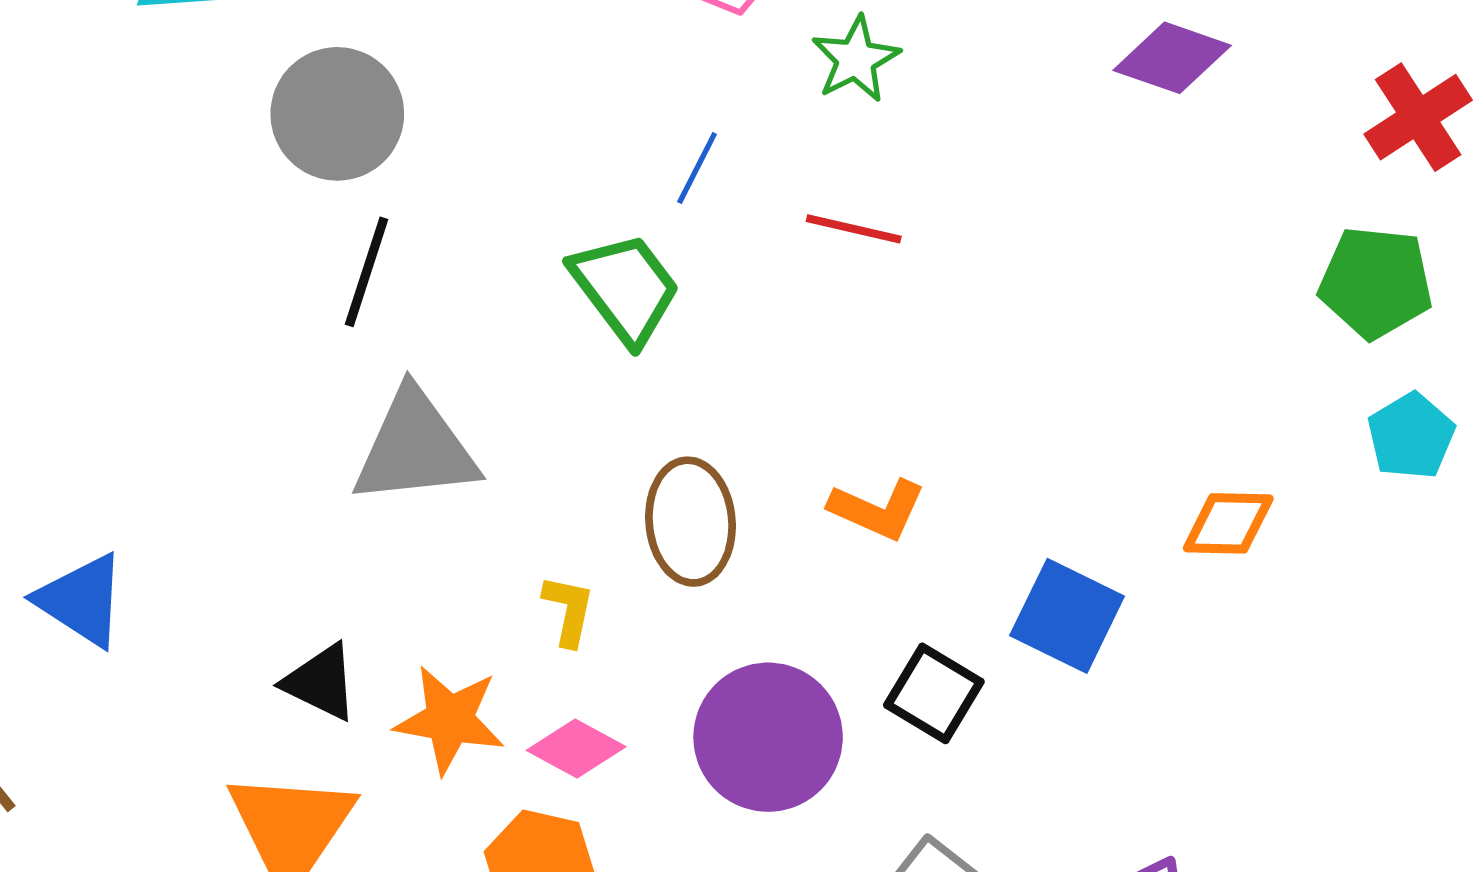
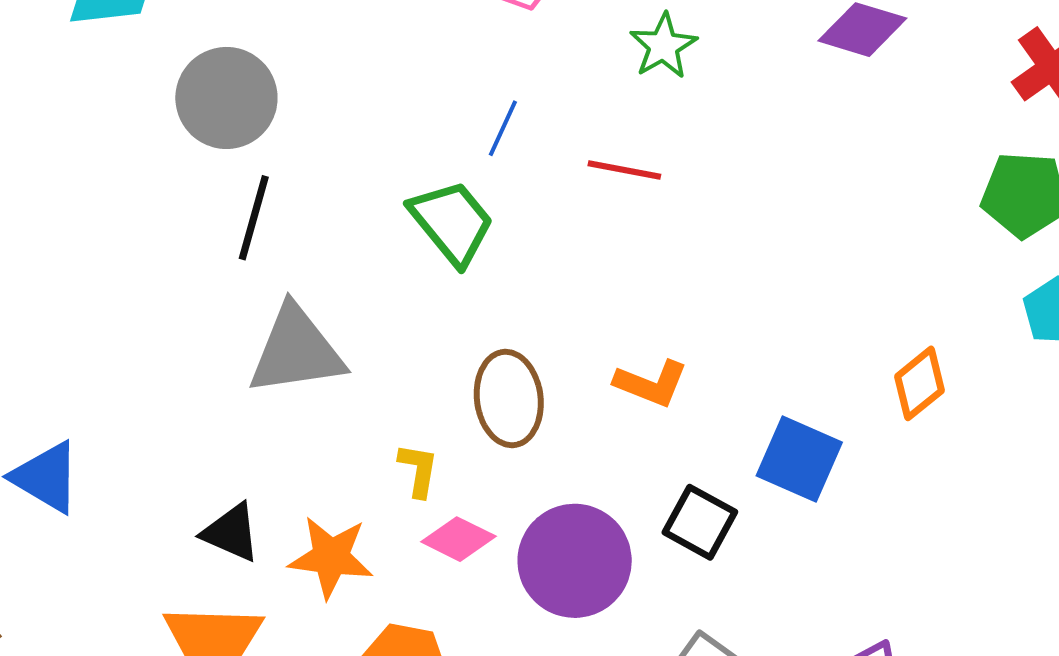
green star: (856, 59) -> (663, 46), moved
orange diamond: (1228, 523) -> (919, 383), turned -38
pink diamond: (576, 749) -> (458, 539), moved

